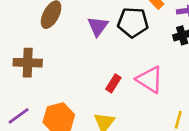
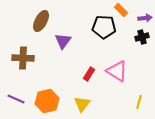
purple triangle: (98, 26) -> (63, 41), moved
purple line: (19, 116) -> (16, 99), turned 60

